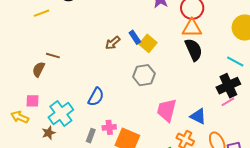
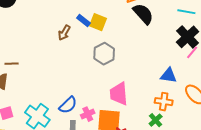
blue semicircle: (96, 97) -> (68, 105), moved, turned 36
pink trapezoid: (167, 110) -> (119, 94), moved

